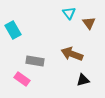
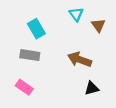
cyan rectangle: (13, 30) -> (36, 29), moved
gray rectangle: (35, 61) -> (30, 55), moved

